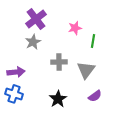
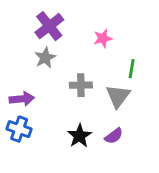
green line: (93, 41) -> (132, 69), moved
purple semicircle: (95, 96) -> (114, 136), moved

